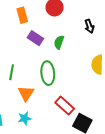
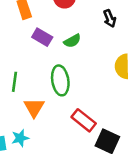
green semicircle: (59, 42) -> (72, 41), turned -136
cyan star: (25, 118) -> (20, 138), moved

